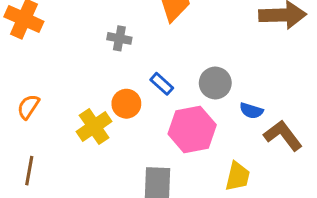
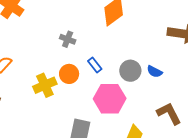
gray cross: (119, 38) -> (68, 39), moved
blue semicircle: (251, 111) -> (155, 72), moved

